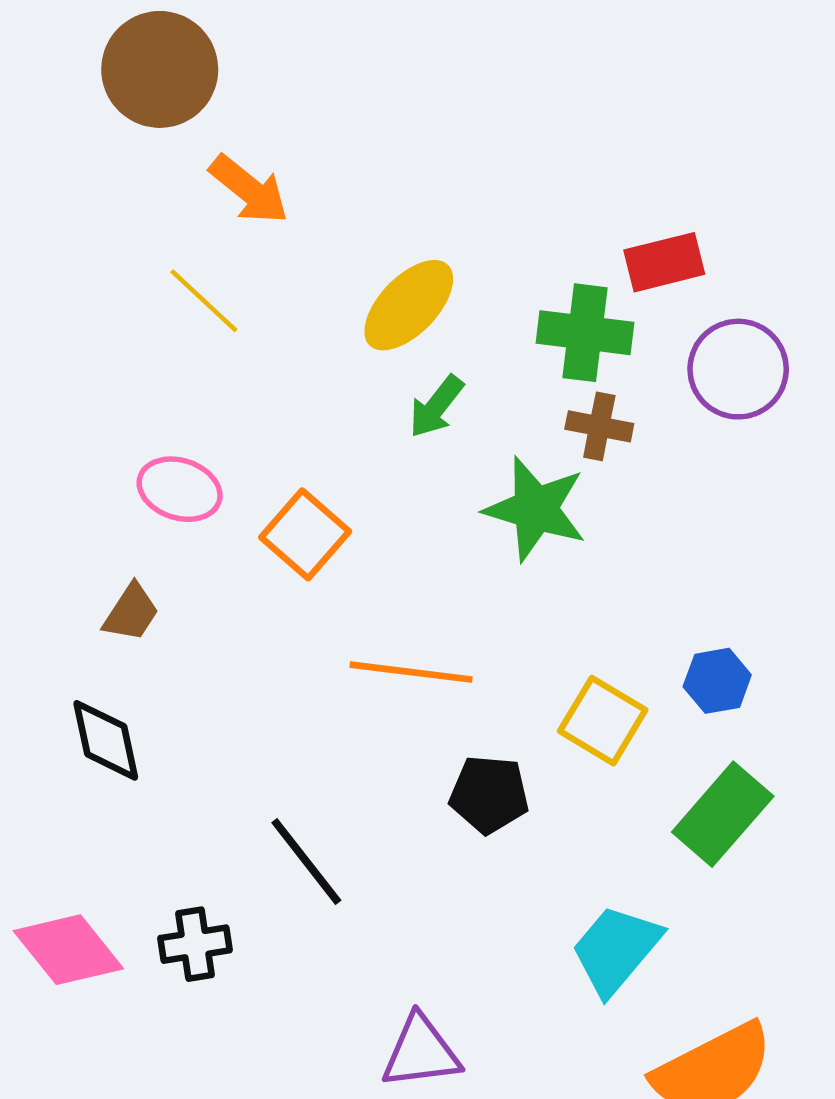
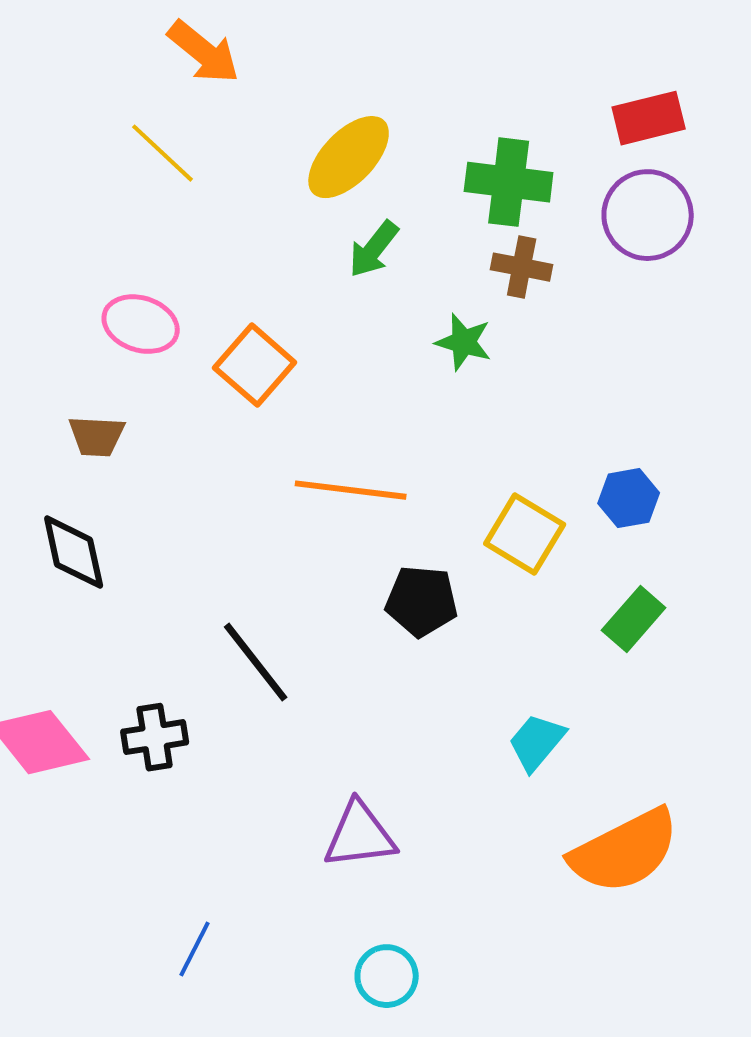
red rectangle: (664, 262) -> (649, 118), moved
green star: (535, 509) -> (464, 342), size x0.6
brown trapezoid: (131, 613) -> (97, 436), turned 60
green rectangle: (723, 814) -> (634, 619), size x0.7
cyan trapezoid: (616, 950) -> (537, 742), size x0.7

